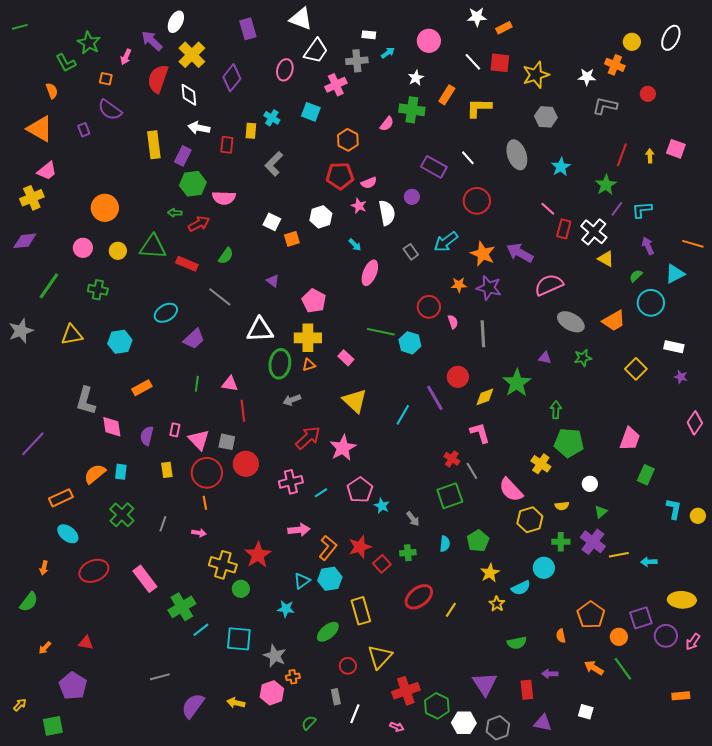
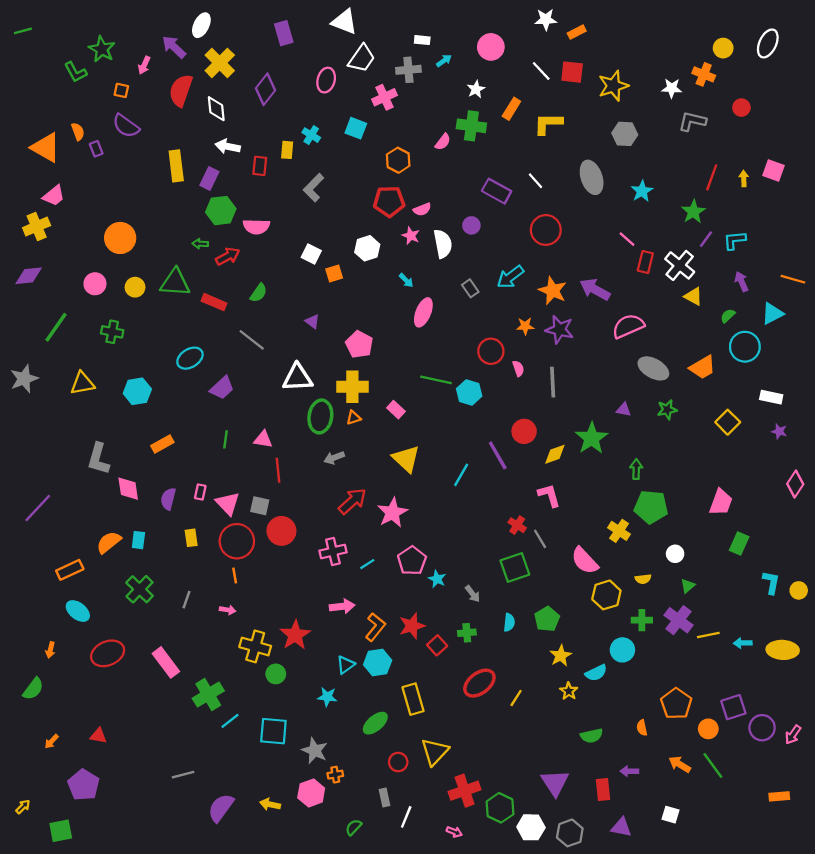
orange semicircle: (52, 91) -> (78, 132), moved
yellow ellipse: (682, 600) -> (783, 650), moved

